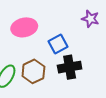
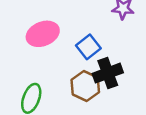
brown hexagon: (33, 71) -> (85, 86), moved

